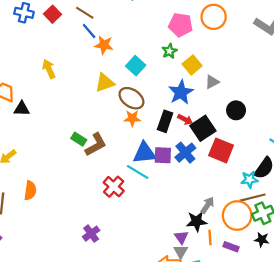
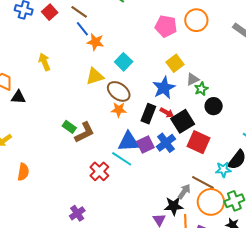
green star: (169, 51) -> (201, 89), moved
purple square: (163, 155) -> (145, 144), turned -30
brown line: (253, 198) -> (203, 182), moved, turned 40

